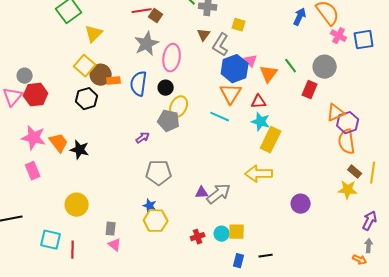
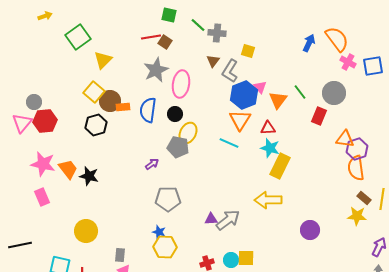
orange triangle: (336, 113) -> (345, 139), turned 30

